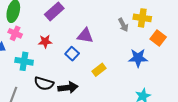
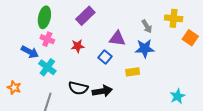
gray arrow: (123, 25) -> (147, 26), moved
blue star: (138, 58) -> (145, 48), moved
cyan cross: (24, 61) -> (47, 67), moved, turned 30
yellow rectangle: (99, 70) -> (133, 72), turned 32

